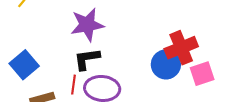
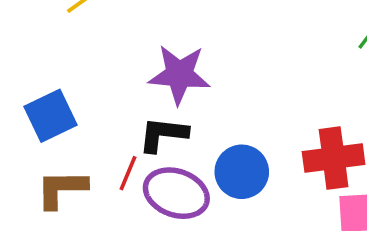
blue circle: (166, 64) -> (242, 172), moved

